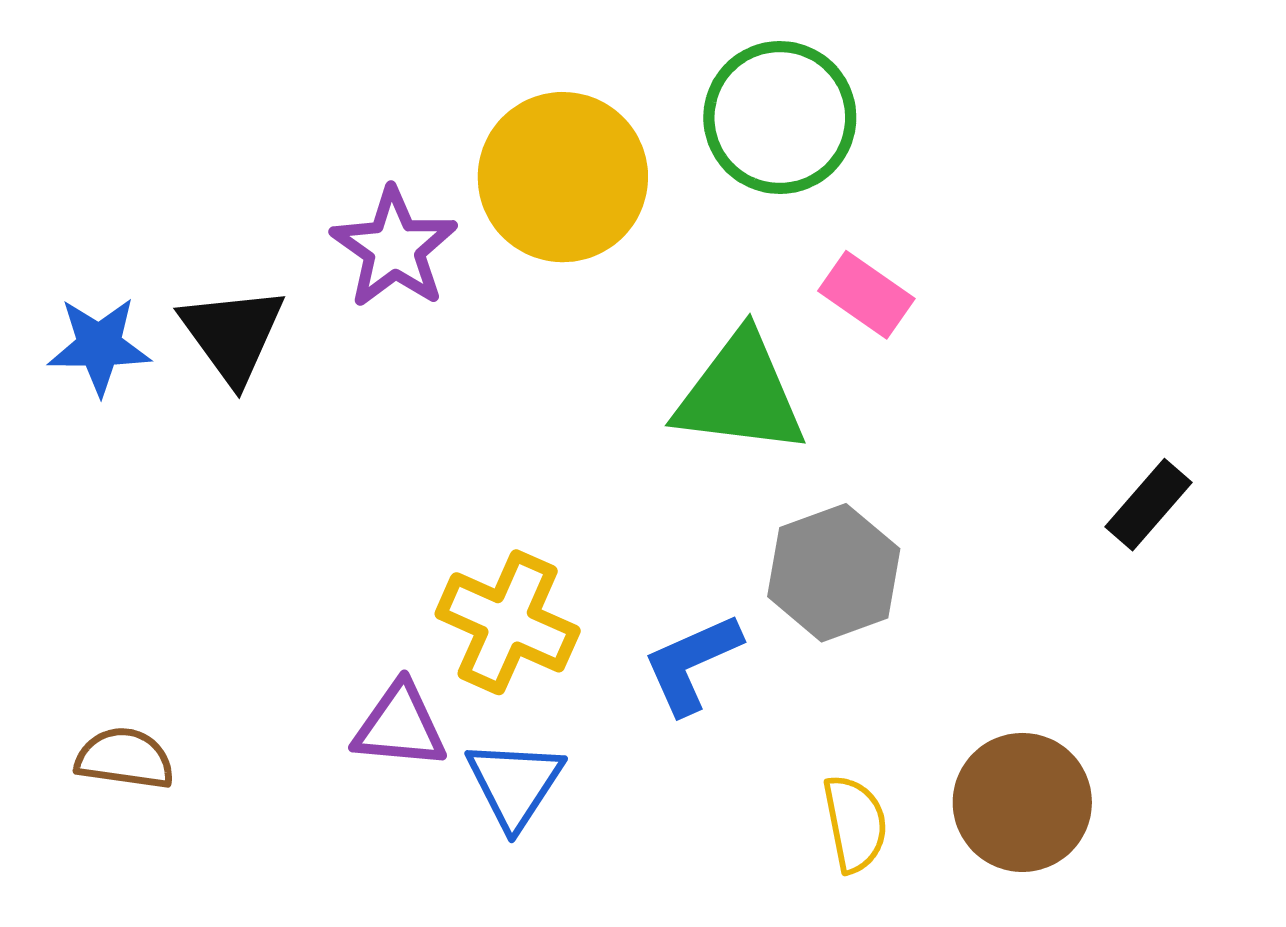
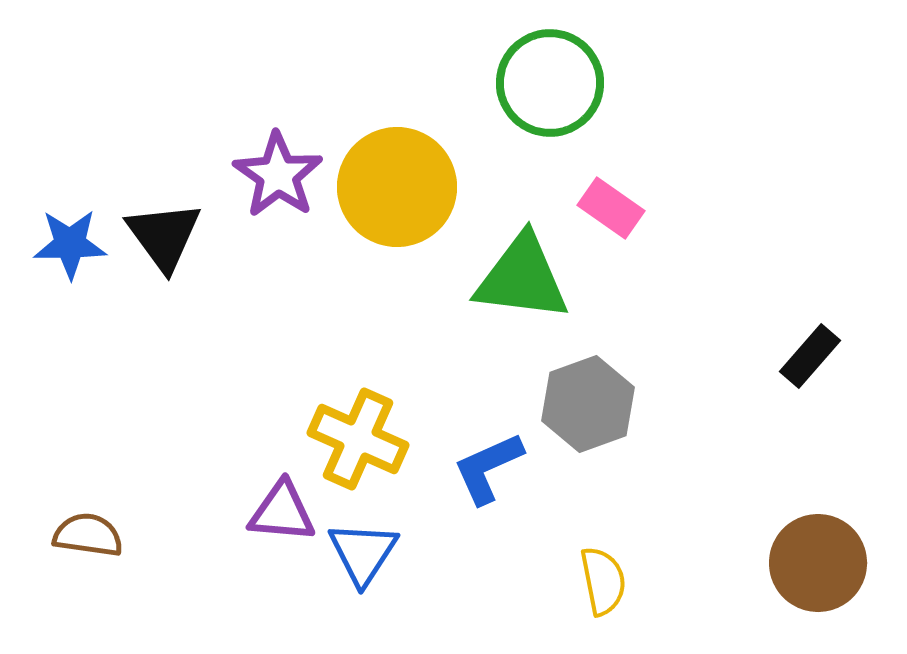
yellow circle: (563, 177) -> (397, 187), moved
brown circle: (1022, 802) -> (818, 563), moved

